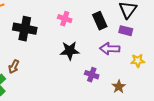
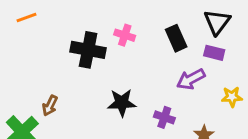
black cross: (25, 29) -> (88, 50), moved
purple arrow: (110, 49) -> (191, 79), turned -30
black star: (70, 51) -> (122, 103), moved

